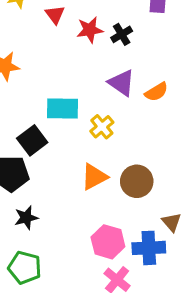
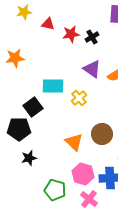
red triangle: (55, 15) -> (48, 24), turned -40
orange triangle: (94, 177) -> (74, 142), moved, turned -48
green pentagon: (25, 268) -> (55, 190), moved

